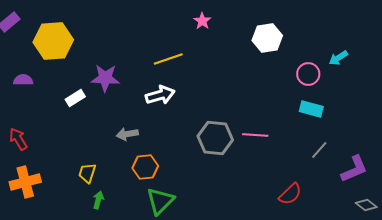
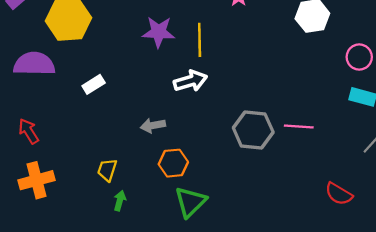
yellow line: (168, 59) -> (200, 40), turned -72
purple star: (105, 78) -> (159, 32), moved
purple semicircle: (23, 80) -> (34, 64), size x1.8
red semicircle: (290, 194) -> (339, 194), turned 75

